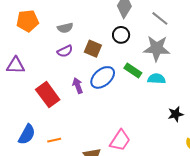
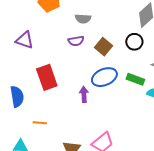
green rectangle: (133, 70) -> (135, 79), turned -30
purple arrow: (78, 86) -> (84, 94), moved
blue semicircle: (27, 134) -> (17, 97), moved, turned -55

